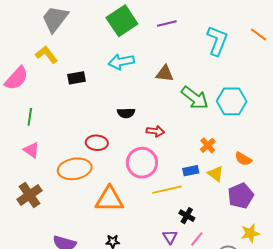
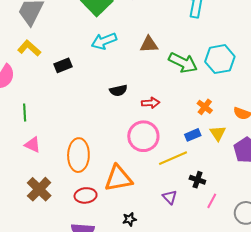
red ellipse: (97, 143) -> (86, 195), moved
orange ellipse: (75, 169) -> (78, 155), turned -68
yellow triangle: (216, 174) -> (218, 133), turned 30
purple triangle: (170, 237) -> (170, 197), moved

